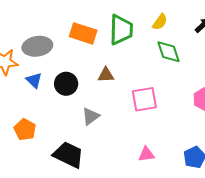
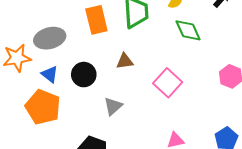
orange rectangle: (83, 33) -> (96, 20), turned 64
pink square: (144, 99) -> (168, 83), turned -32
orange pentagon: (25, 130) -> (43, 107), moved, size x1.5

